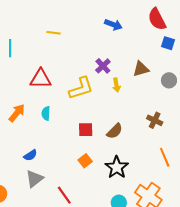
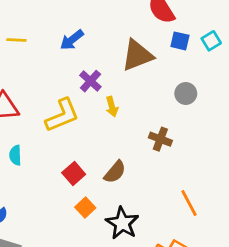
blue arrow: (113, 25) -> (72, 40), moved, turned 126
brown triangle: (141, 69) -> (137, 55), moved, size x1.4
brown cross: (155, 120) -> (160, 139), moved
red square: (86, 130) -> (74, 174), turned -35
orange square: (85, 161) -> (85, 208), moved

